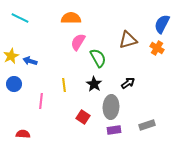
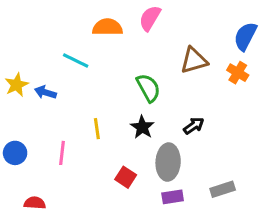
cyan line: (20, 18) -> (76, 61), moved
pink semicircle: (78, 42) -> (150, 18), moved
blue circle: (14, 84) -> (15, 153), moved

